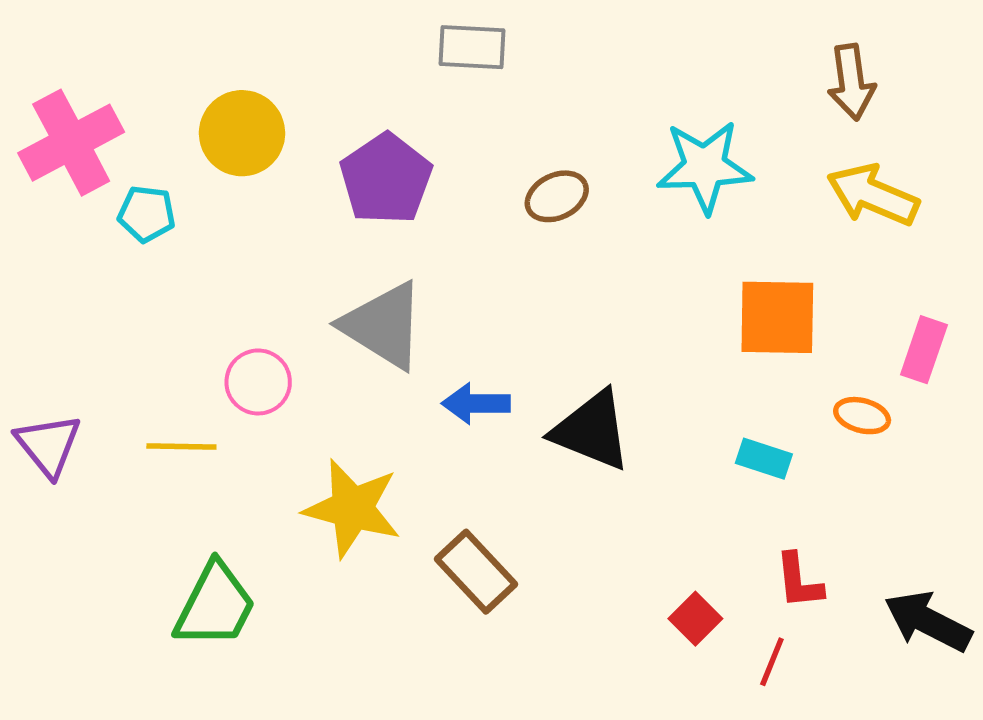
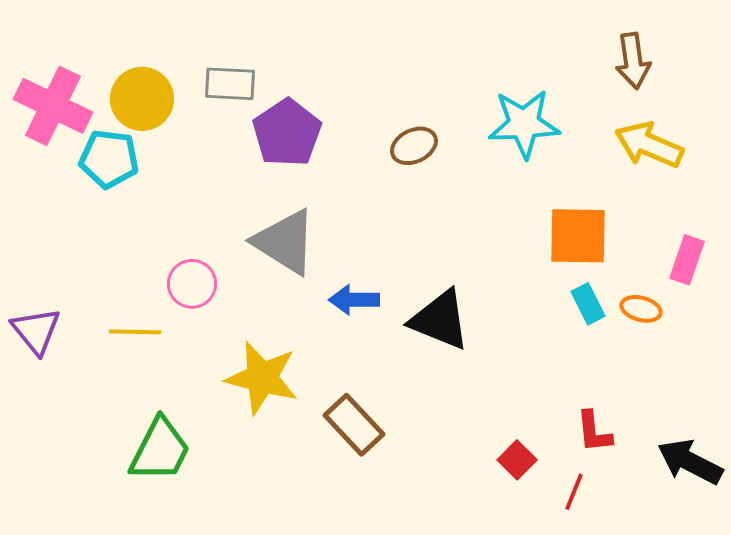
gray rectangle: (472, 47) -> (230, 84), moved
yellow circle: (242, 133) -> (142, 99), moved
pink cross: (71, 143) -> (53, 106), turned -36
cyan pentagon: (147, 214) -> (109, 159), size x1.4
cyan rectangle: (764, 459) -> (588, 304), moved, turned 45

